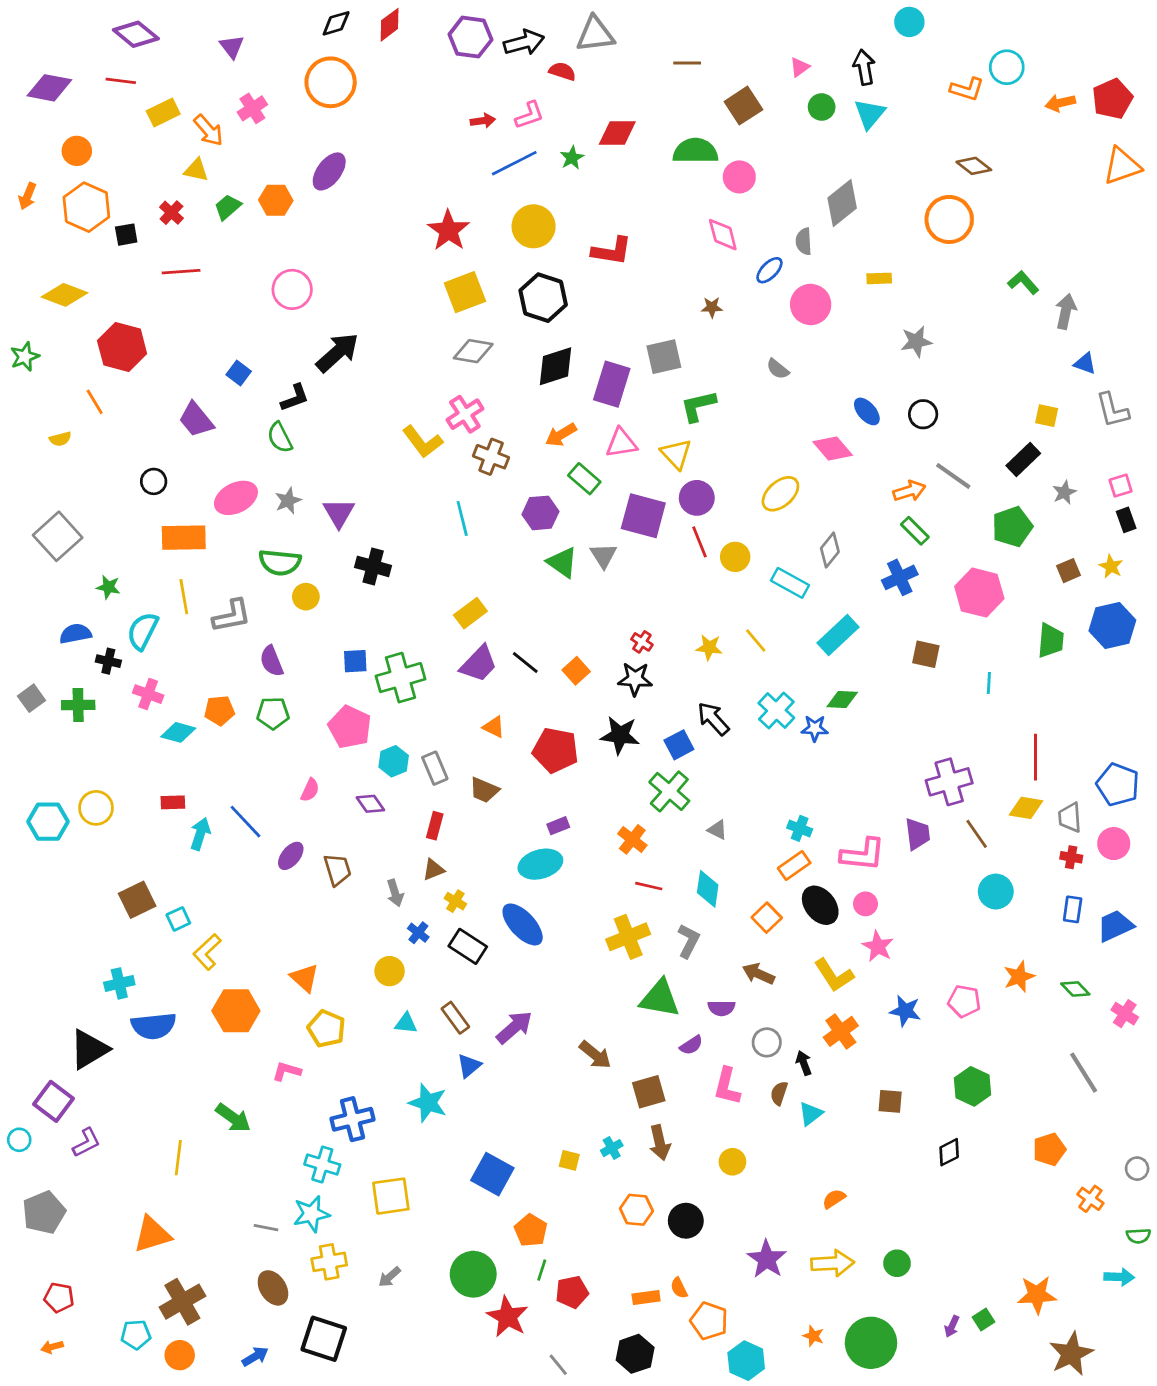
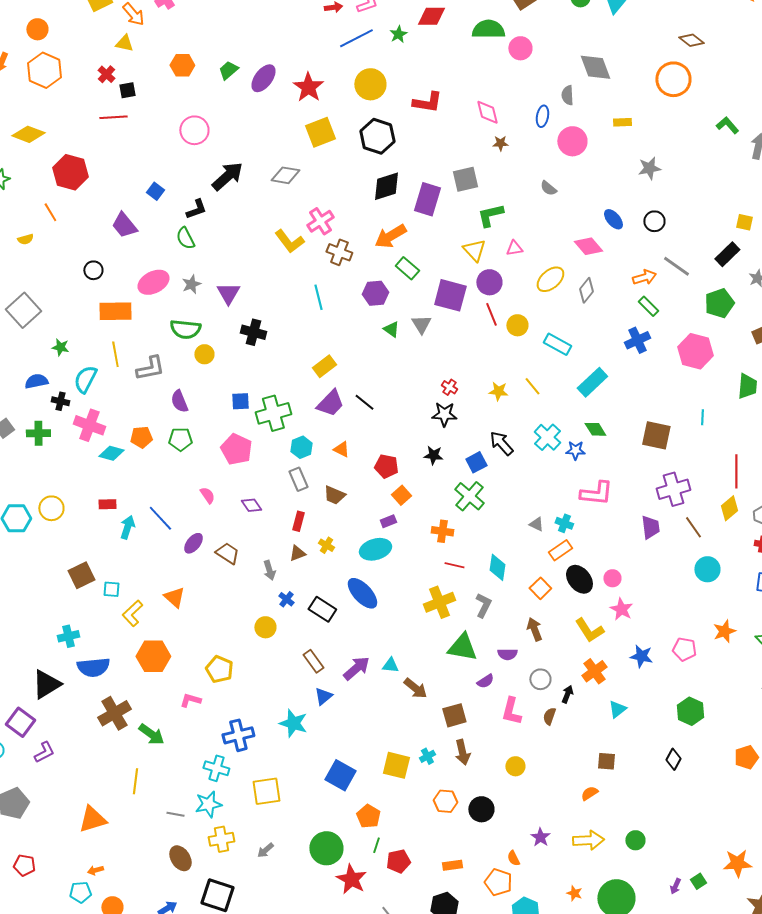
purple ellipse: (329, 171) -> (263, 78), moved
gray diamond: (842, 203) -> (595, 67), turned -72
green trapezoid: (228, 207) -> (228, 70), moved
black square: (126, 235) -> (127, 90), moved
pink diamond: (723, 235) -> (487, 112), moved
blue ellipse: (769, 270) -> (542, 116), turned -35
gray diamond: (473, 351) -> (285, 175), moved
orange arrow: (561, 435) -> (390, 236), size x1.4
pink triangle: (621, 443) -> (514, 248), moved, size x0.7
gray diamond: (830, 550) -> (586, 290), moved
green triangle: (562, 562) -> (391, 329), size x0.7
brown square: (926, 654) -> (656, 435), moved, size x1.4
orange square: (576, 671) -> (401, 495), moved
pink cross: (148, 694) -> (89, 425), size x1.4
green diamond: (842, 700) -> (595, 429), turned 55
black star: (620, 735) -> (433, 455), size x0.7
red pentagon: (555, 750) -> (386, 466), size x0.7
cyan hexagon: (394, 761) -> (301, 447), moved
pink semicircle: (310, 790) -> (207, 495), turned -60
yellow diamond: (1026, 808) -> (729, 508), turned -50
gray triangle: (717, 830) -> (536, 524), moved
orange cross: (632, 839) -> (442, 531), turned -30
pink L-shape: (863, 855) -> (596, 493), moved
brown trapezoid: (337, 870) -> (227, 553), turned -40
yellow cross: (455, 901) -> (326, 545), moved
cyan square: (178, 919) -> (111, 589), turned 30
brown arrow: (758, 974) -> (534, 629), turned 45
orange triangle: (304, 978) -> (174, 597), moved
cyan triangle: (406, 1023) -> (390, 665), moved
black arrow: (804, 1063) -> (567, 694), turned 42
brown square: (890, 1101) -> (606, 761), moved
cyan triangle: (811, 1114) -> (617, 709), moved
black diamond: (949, 1152) -> (673, 759), turned -35
yellow line: (178, 1158) -> (135, 781), moved
yellow square: (569, 1160) -> (396, 765), size x1.8
purple star: (767, 1259) -> (540, 837), size x0.7
orange semicircle: (679, 1288) -> (513, 858), moved
brown cross: (182, 1302) -> (114, 713), moved
orange arrow: (52, 1347) -> (95, 870), moved

